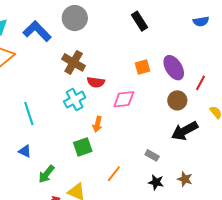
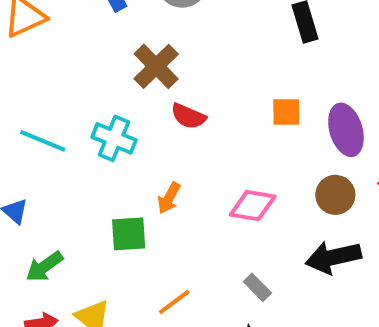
pink diamond: (124, 99) -> (253, 206), moved
cyan cross: (75, 100) -> (114, 138), moved, turned 35
cyan line: (29, 114) -> (43, 141), turned -65

